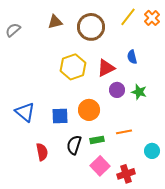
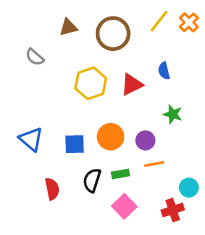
gray semicircle: (13, 30) -> (35, 57), moved, turned -98
purple circle: (117, 90) -> (145, 140), moved
red cross: (126, 174) -> (173, 210), moved

